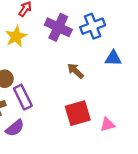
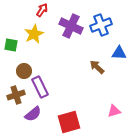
brown arrow: (75, 71) -> (97, 67), moved
red square: (78, 113) -> (69, 122), moved

